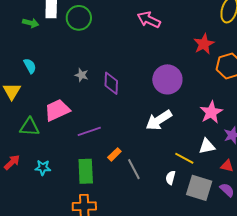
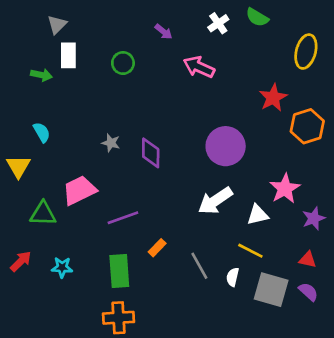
green circle: (79, 18) -> (123, 63), moved, size x0.7
white triangle: (207, 146) -> (258, 215), moved
gray line: (134, 169) -> (199, 266), moved

